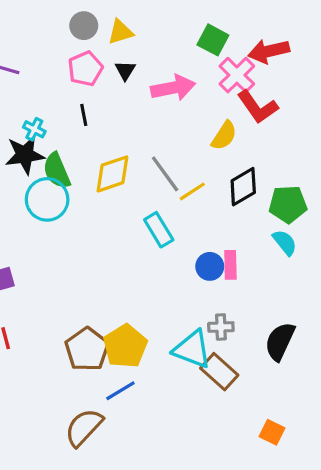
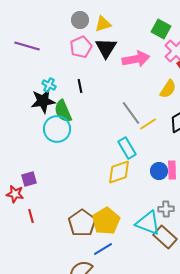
black triangle: (125, 70) -> (106, 48), size x1.6
black line: (84, 115) -> (80, 86), moved
yellow diamond: (112, 174) -> (119, 172), moved

